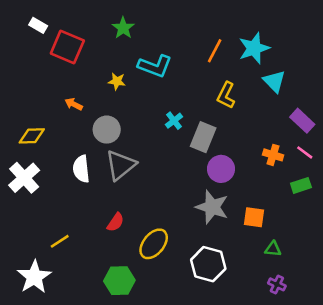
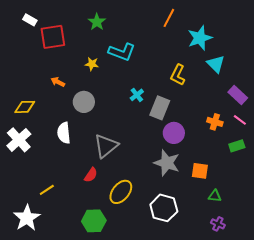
red square: (67, 47) -> (53, 37), turned -32
orange line: (215, 51) -> (169, 18), moved
gray triangle: (121, 165) -> (106, 146), moved

